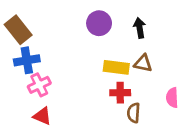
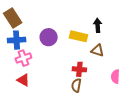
purple circle: (99, 23) -> (49, 37), moved
yellow rectangle: (116, 67) -> (79, 36), moved
brown semicircle: (134, 113) -> (76, 85), moved

